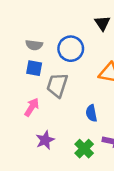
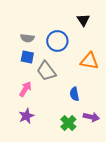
gray trapezoid: (57, 85) -> (46, 71), turned -55
purple star: (45, 140) -> (26, 116), moved

